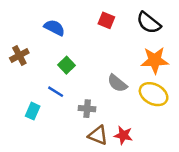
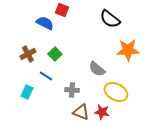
red square: (106, 20) -> (62, 10), moved
black semicircle: (149, 23) -> (110, 19), moved
brown cross: (19, 55) -> (28, 54), moved
yellow ellipse: (154, 94) -> (116, 92), moved

